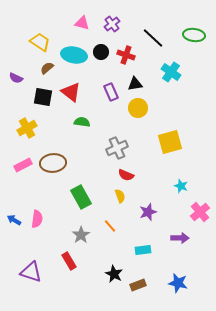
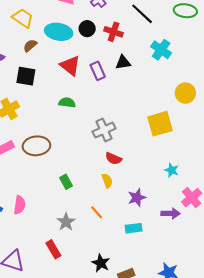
red triangle: (71, 92) -> (70, 66), moved
yellow circle: (138, 108) -> (185, 93), moved
green rectangle: (81, 197) -> (66, 182), size x0.6
purple arrow: (180, 238) -> (171, 213), moved
cyan rectangle: (143, 250) -> (134, 228), moved

